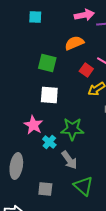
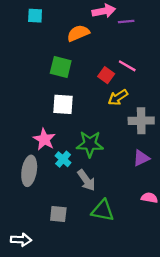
cyan square: (35, 17) -> (35, 16), moved
orange semicircle: (74, 43) -> (78, 33), moved
gray ellipse: (16, 166) -> (29, 171), moved
green triangle: (83, 186) -> (103, 211), turned -30

